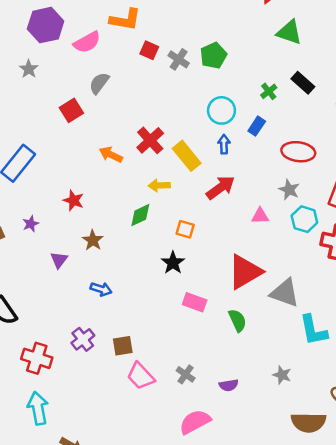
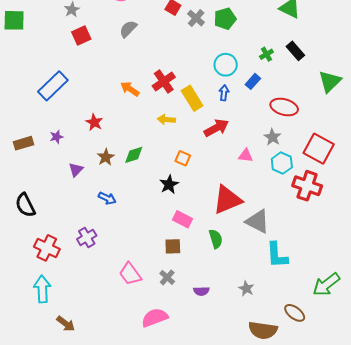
red square: (71, 110) -> (81, 35), moved
green diamond: (140, 215) -> (134, 155), moved
brown square: (123, 346) -> (173, 246), moved
pink semicircle: (195, 422) -> (155, 318), moved

